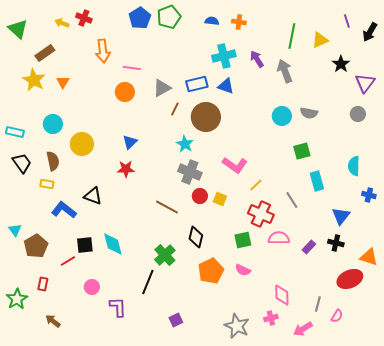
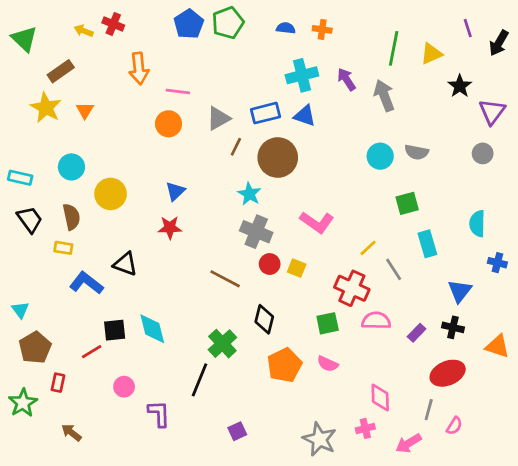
yellow line: (256, 185) -> (368, 248), moved
brown pentagon: (36, 246) -> (35, 348), moved
red ellipse: (350, 279) -> (448, 373), moved

